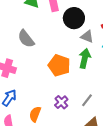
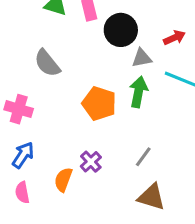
gray triangle: (87, 36) -> (142, 58), turned -32
purple cross: (61, 102) -> (91, 162), moved

